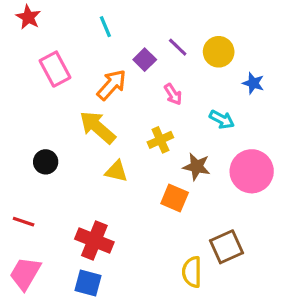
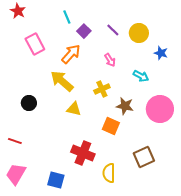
purple square: (145, 60) -> (84, 31), moved
red cross: (94, 241) -> (83, 153), moved
yellow semicircle: (192, 272) -> (109, 173), moved

